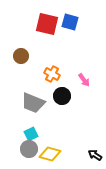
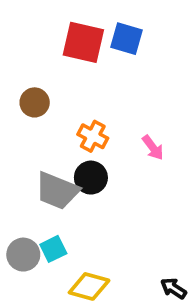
black circle: (62, 96) -> (91, 178), moved
gray circle: (29, 149) -> (23, 255), moved

